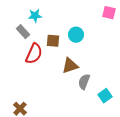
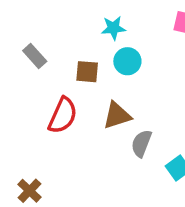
cyan star: (35, 16) -> (113, 28), moved
red semicircle: (34, 54) -> (63, 115), moved

